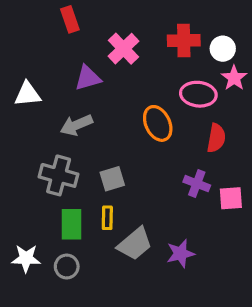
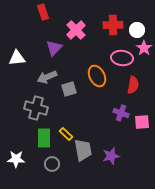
purple triangle: (88, 78) -> (54, 48), turned -30
gray square: (112, 179) -> (69, 89), moved
yellow rectangle: (107, 218) -> (66, 134), turned -48
gray trapezoid: (135, 244) -> (83, 150), turned -60
gray circle: (67, 267) -> (52, 164), moved

